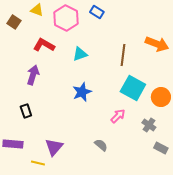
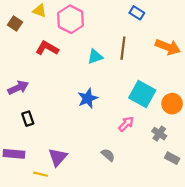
blue rectangle: (97, 12) -> (137, 13), moved
cyan triangle: (80, 54) -> (95, 57), moved
brown line: (123, 55) -> (123, 48), moved
purple arrow: (33, 75) -> (18, 88), moved, turned 48

